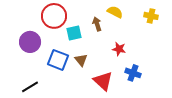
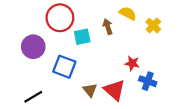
yellow cross: (151, 16) -> (153, 26), moved, turned 32
red star: (119, 49) -> (132, 63), moved
brown triangle: (81, 60) -> (90, 90), moved

